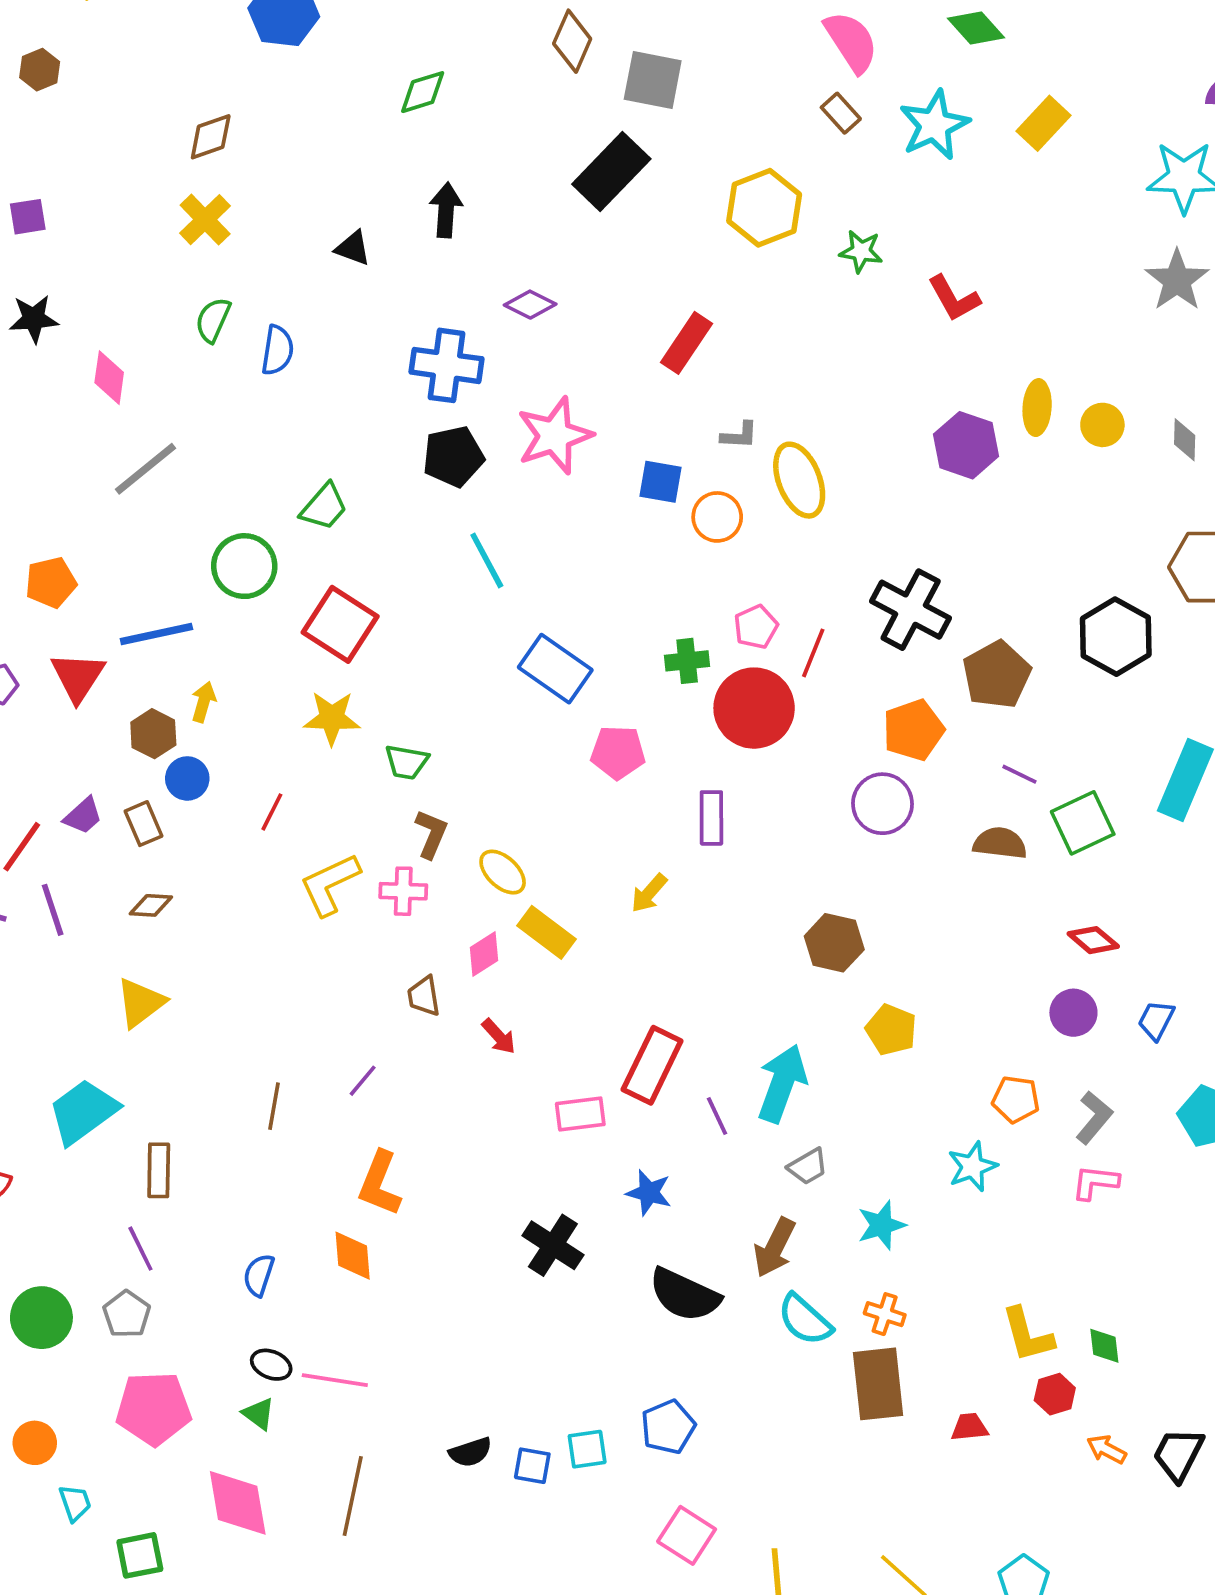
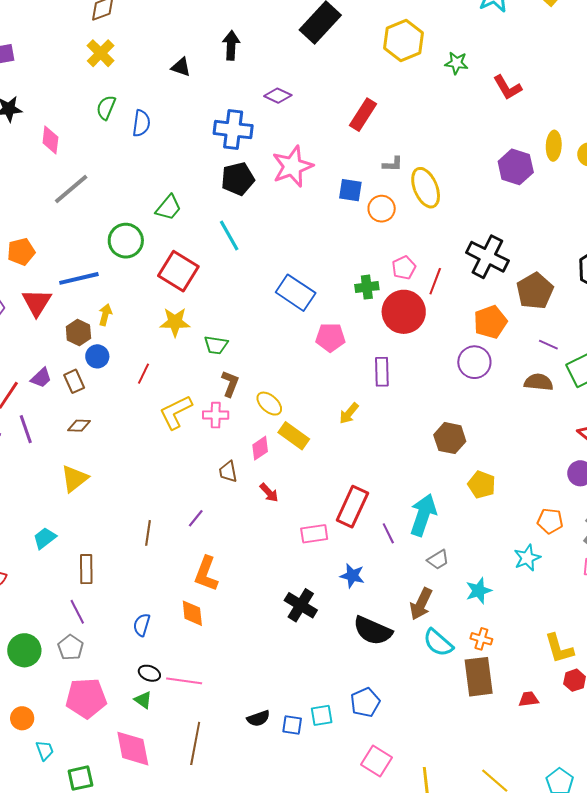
cyan line: (487, 560) -> (229, 235), moved
cyan trapezoid: (83, 1112) -> (45, 538), size x0.6

